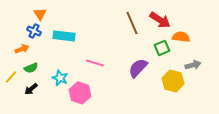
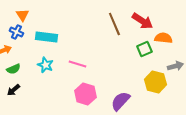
purple semicircle: (138, 68) -> (120, 101), moved
cyan star: (60, 78) -> (45, 65), moved
pink hexagon: (80, 93) -> (85, 94), moved

